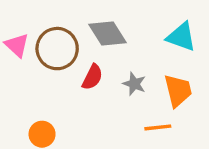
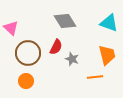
brown circle: (57, 49) -> (28, 53), moved
gray star: (134, 84) -> (72, 59), moved

